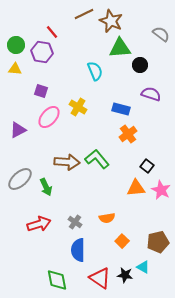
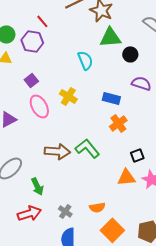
purple square: (41, 91) -> (31, 80), turned 32
pink ellipse: (49, 117) -> (39, 106), turned -70
black square: (147, 166) -> (137, 155), turned 32
green arrow: (46, 187) -> (37, 186), moved
orange square: (122, 241) -> (112, 230), size x1.6

